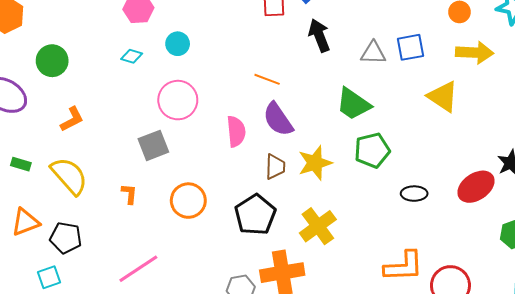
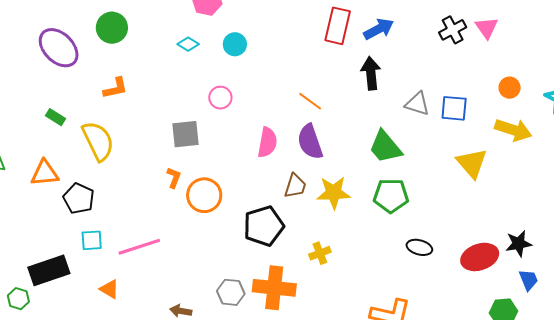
pink circle: (178, 100) -> (220, 98), size x0.6
orange L-shape: (129, 194) -> (174, 178), moved
yellow cross: (318, 226) -> (320, 253), size x0.6
cyan square: (49, 277) -> (92, 240), moved

